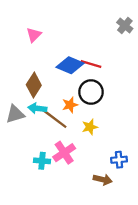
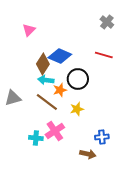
red line: (91, 64) -> (104, 55), moved
brown diamond: (34, 85) -> (43, 64), moved
cyan arrow: (37, 108) -> (46, 80), moved

